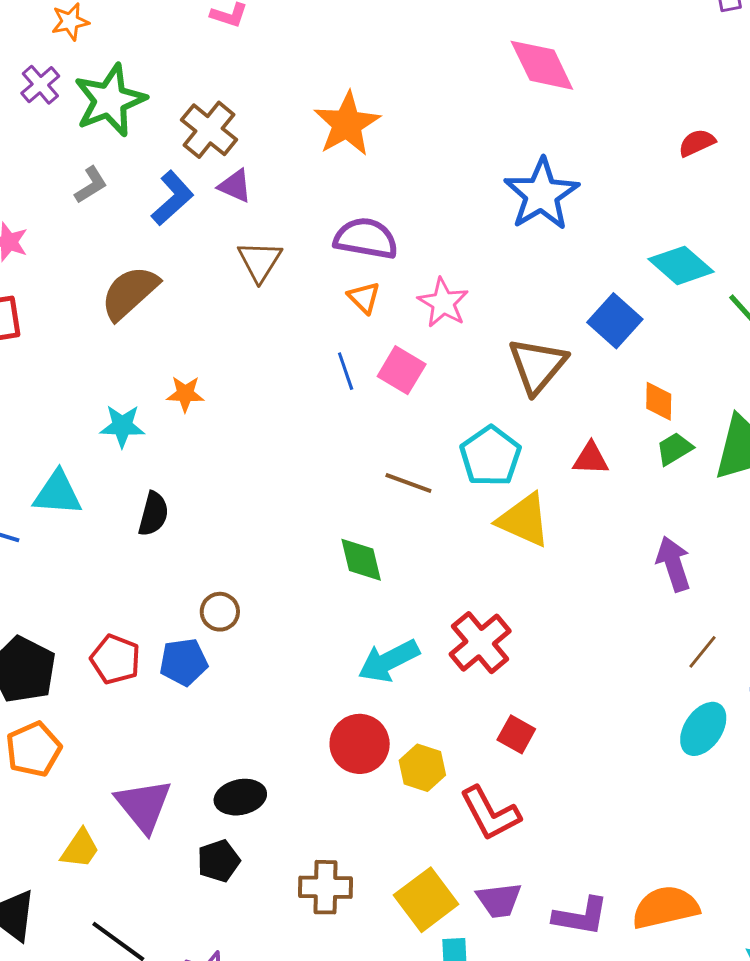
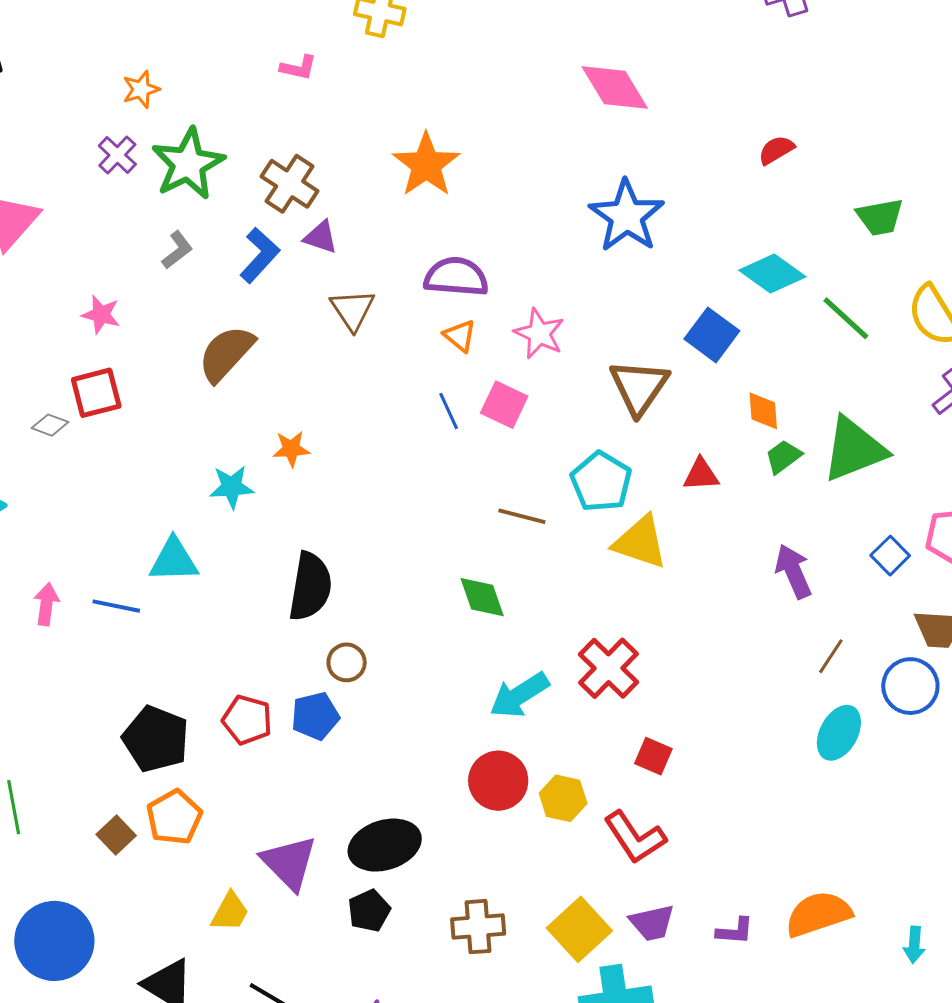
black semicircle: (153, 514) -> (310, 587), moved, size x1.5
black ellipse: (240, 797) -> (385, 845), size x1.4
purple L-shape: (581, 916) -> (735, 931), size x0.7

